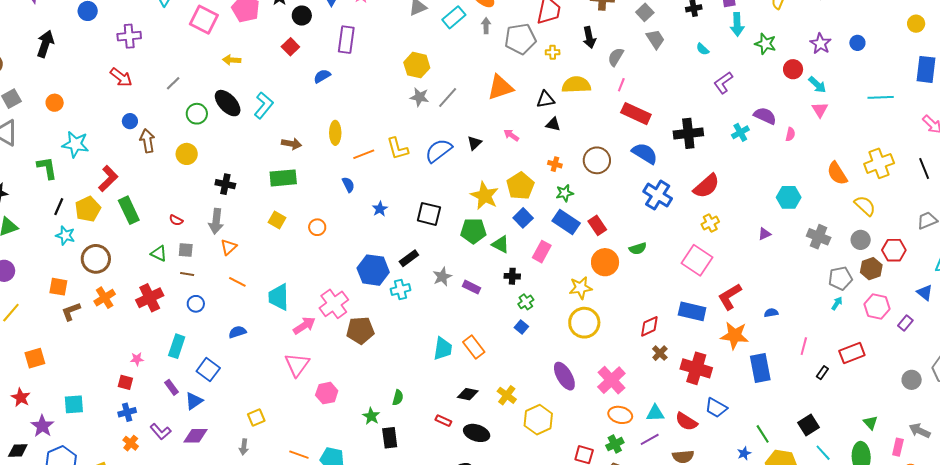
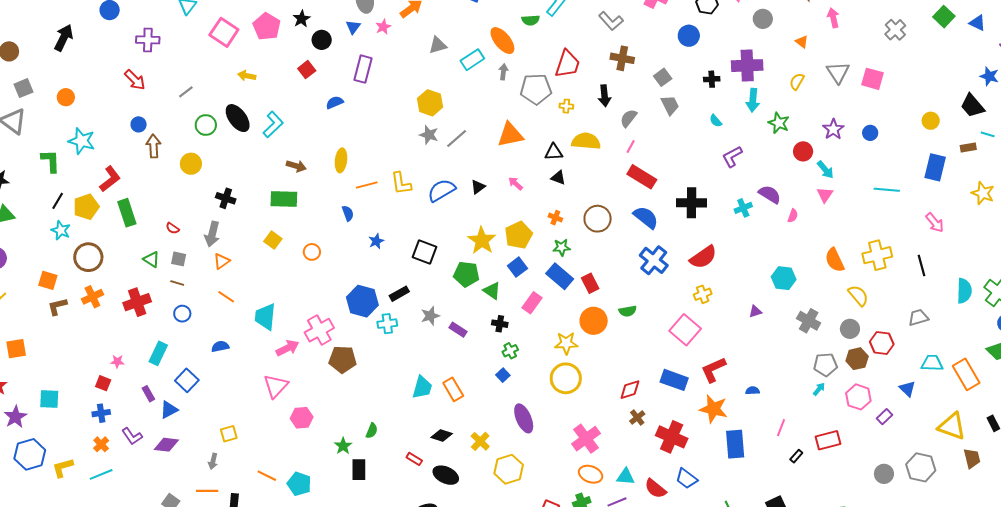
purple ellipse: (564, 376) -> (524, 418), moved

